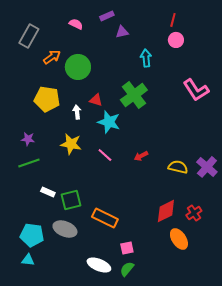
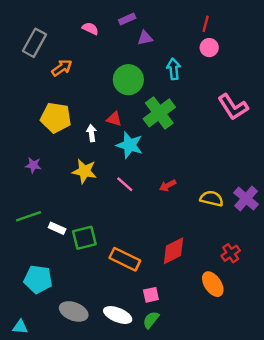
green circle: (78, 67) -> (128, 80), moved
green line: (29, 163) -> (29, 216), moved
red diamond: (166, 211) -> (174, 251), moved
gray ellipse: (65, 229) -> (74, 311), moved
cyan triangle: (28, 260) -> (20, 327), moved

